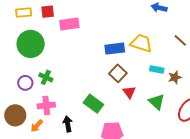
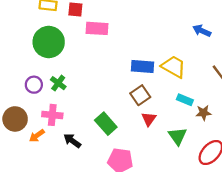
black arrow: (68, 124) -> (72, 141), turned -56

